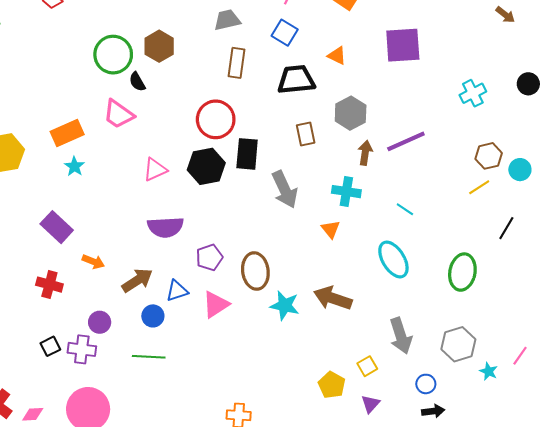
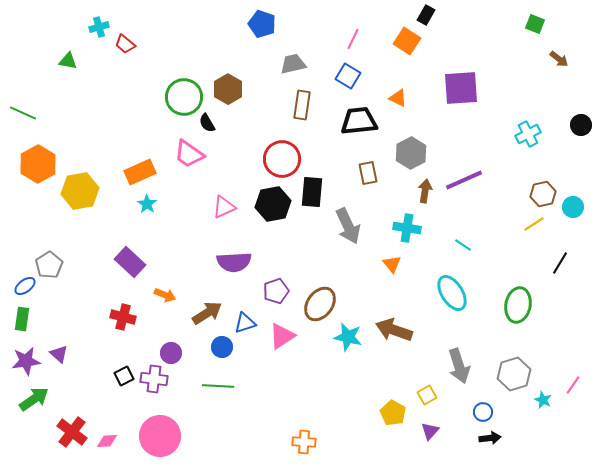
brown ellipse: (255, 271) -> (320, 304), turned 44

